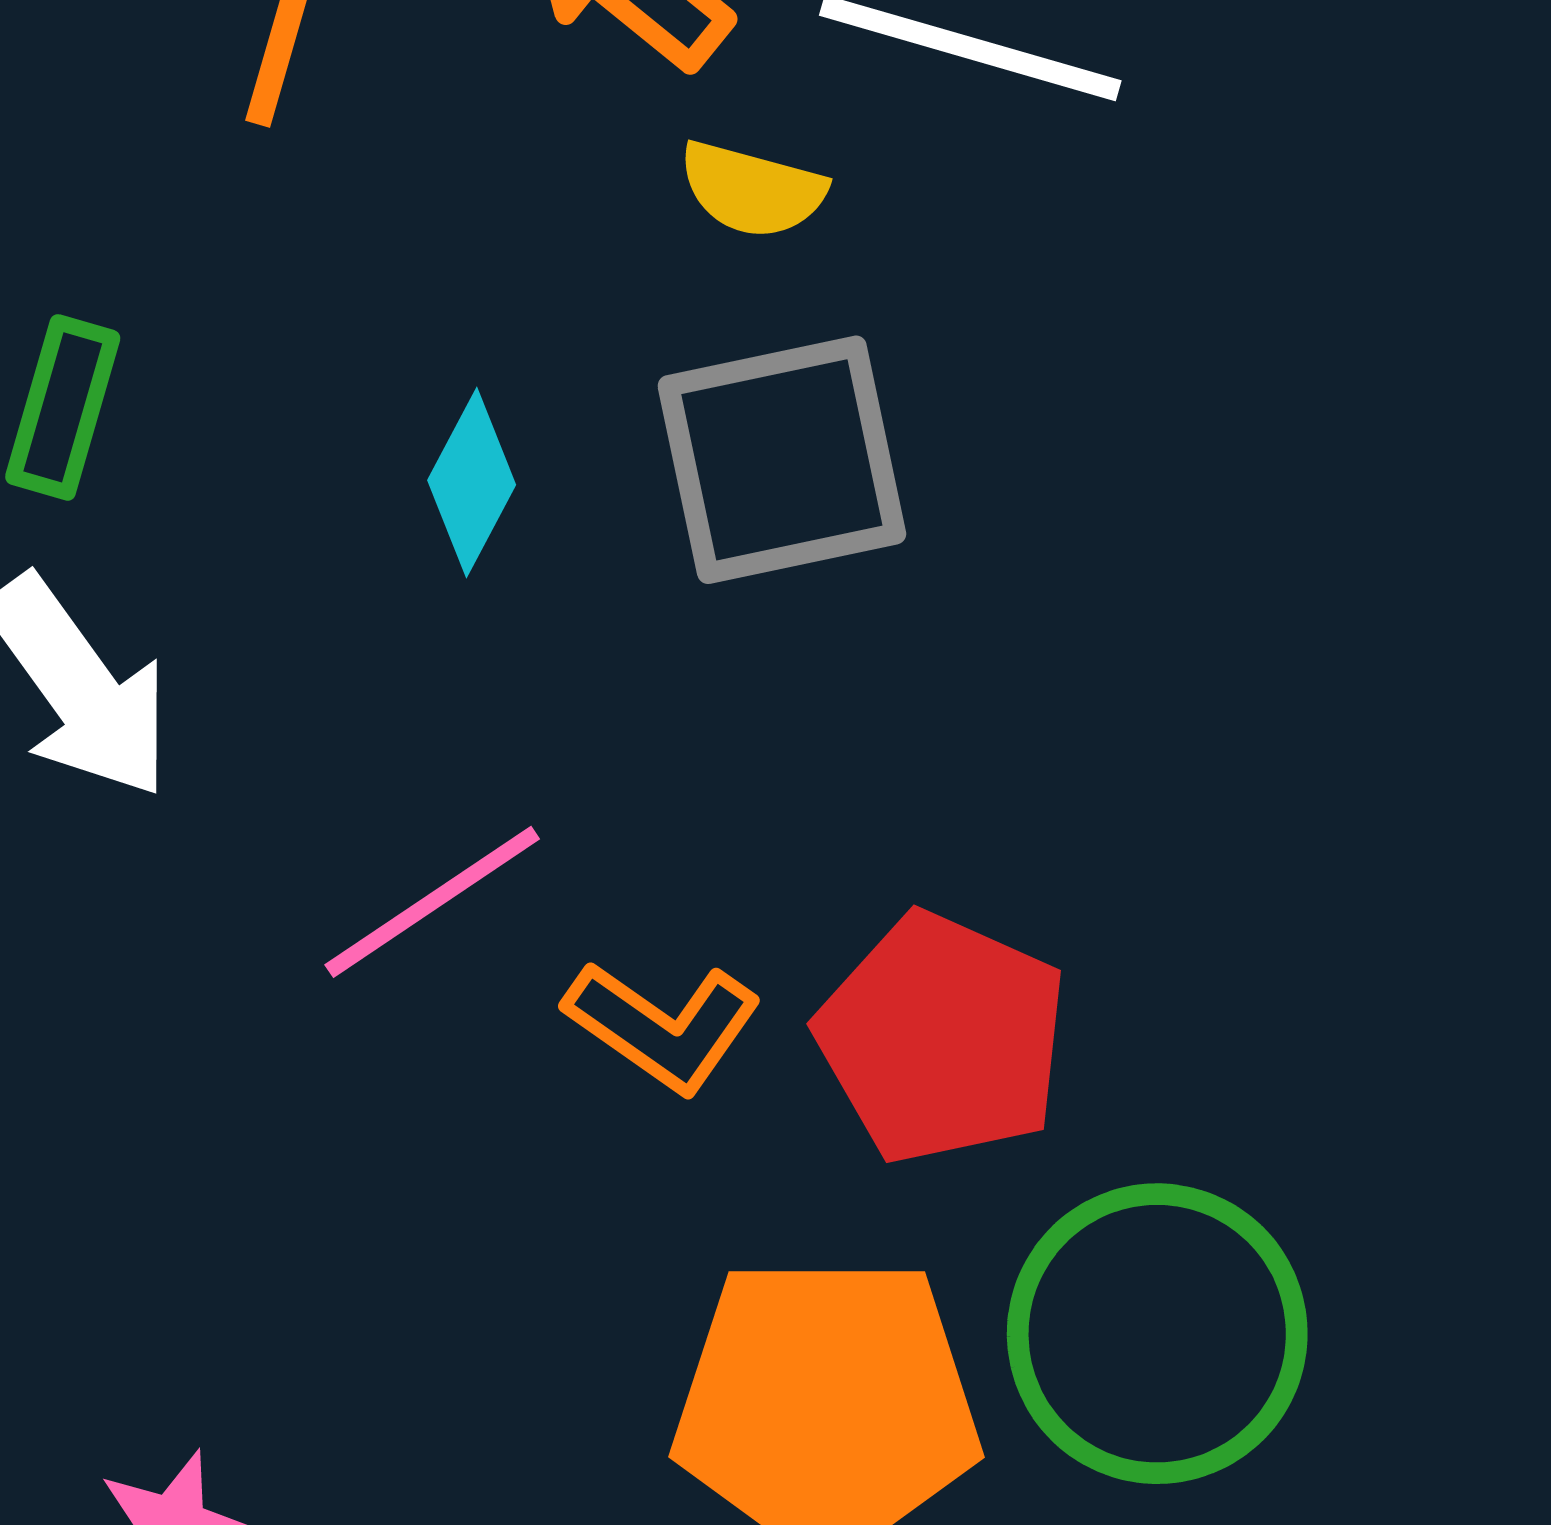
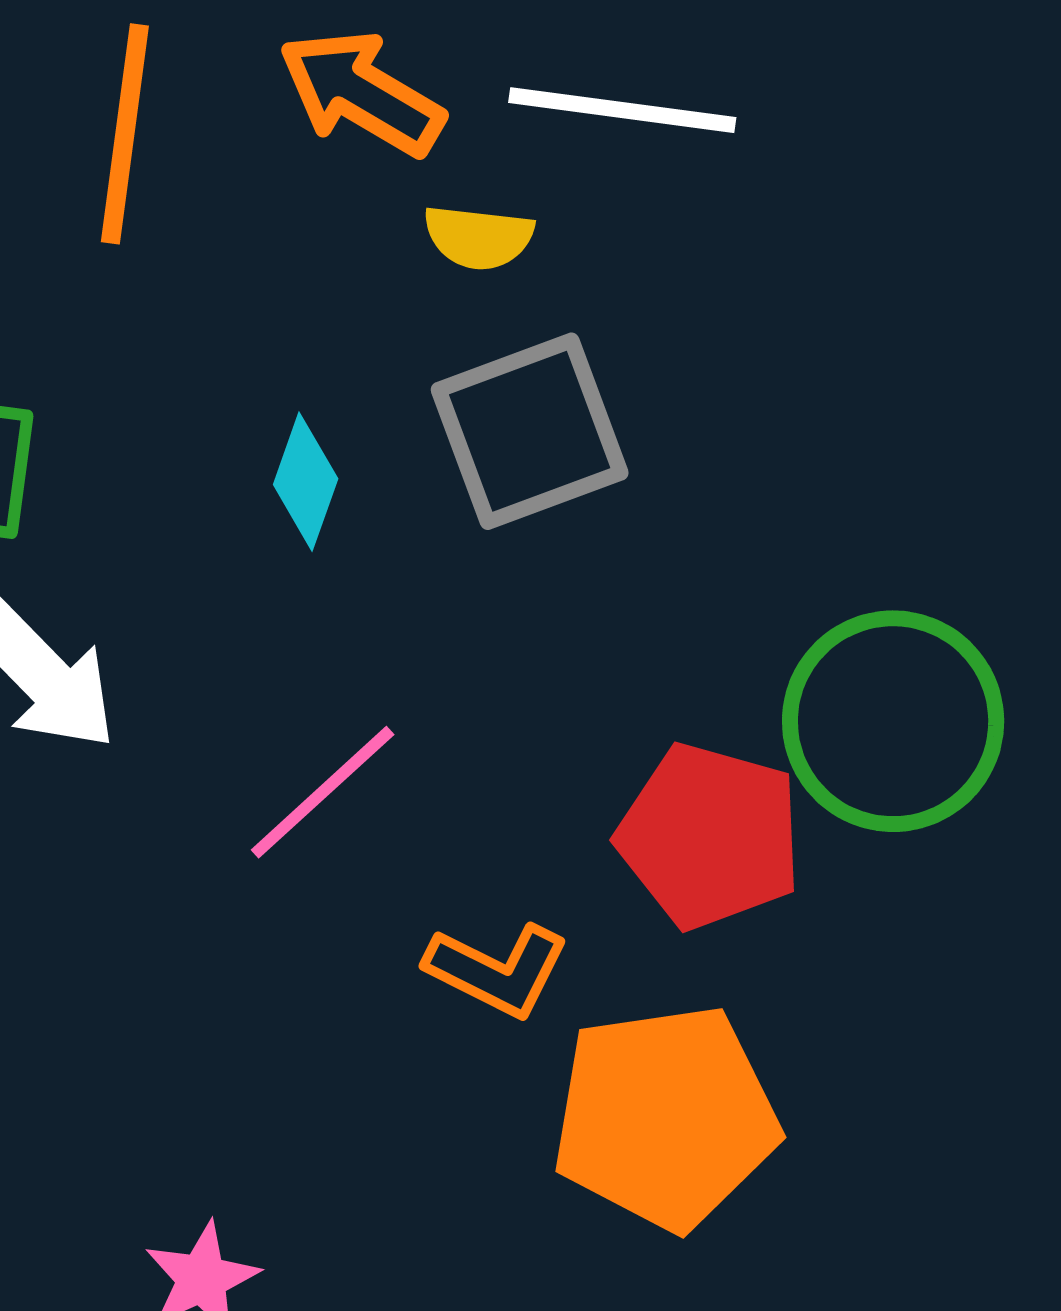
orange L-shape: (663, 1026) -> (497, 970), moved
green circle: (1157, 1334) -> (893, 721), moved

